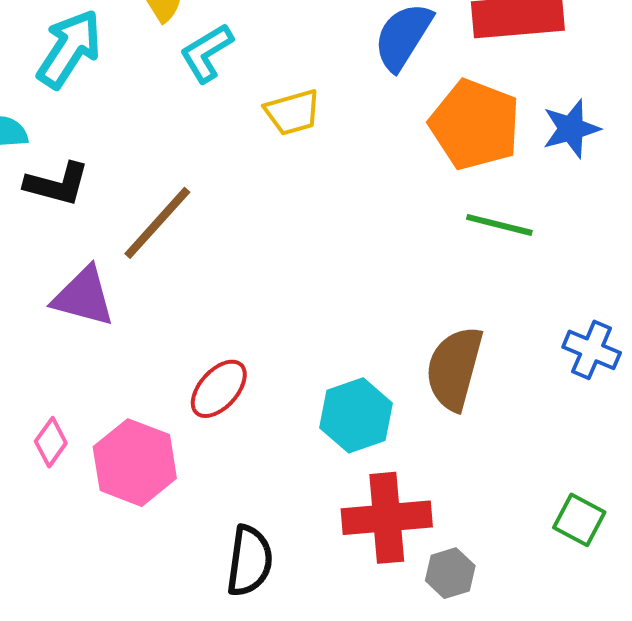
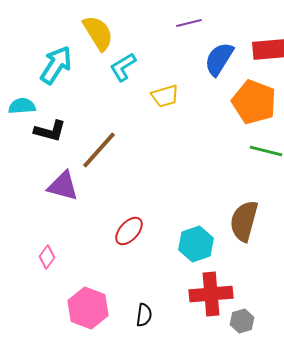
pink hexagon: (135, 463) -> (88, 308), moved
black semicircle: (249, 561) -> (144, 315), size x0.7

